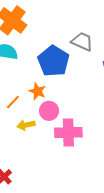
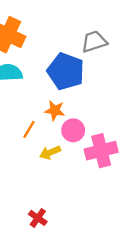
gray trapezoid: (82, 42) -> (94, 42), turned -30

